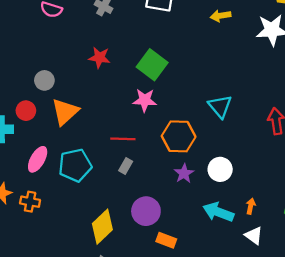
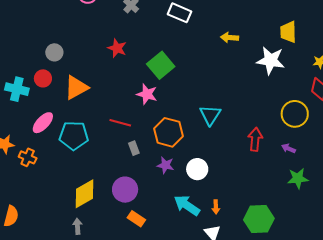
gray circle: (44, 80) -> (54, 52), moved
gray rectangle: (126, 166) -> (134, 148), moved, turned -64
purple star: (184, 173) -> (165, 165), turned 30
orange arrow: (251, 206) -> (216, 207), turned 152

